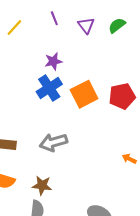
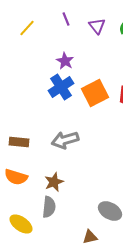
purple star: (53, 61) -> (65, 61), turned -30
brown star: (42, 185) -> (54, 182), turned -30

